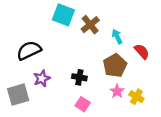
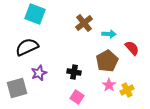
cyan square: (63, 15) -> (35, 14), moved
cyan arrow: (117, 36) -> (109, 34), turned 120
yellow cross: (136, 97) -> (127, 90), turned 32

